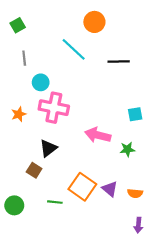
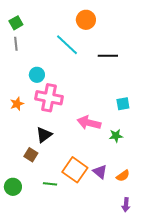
gray line: (24, 58) -> (16, 44), moved
orange semicircle: (135, 193) -> (123, 176), turned -40

